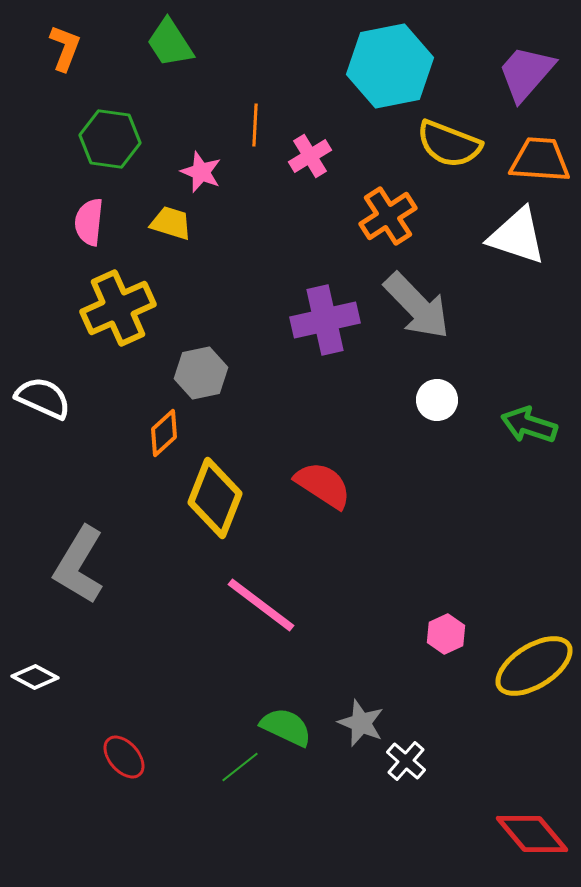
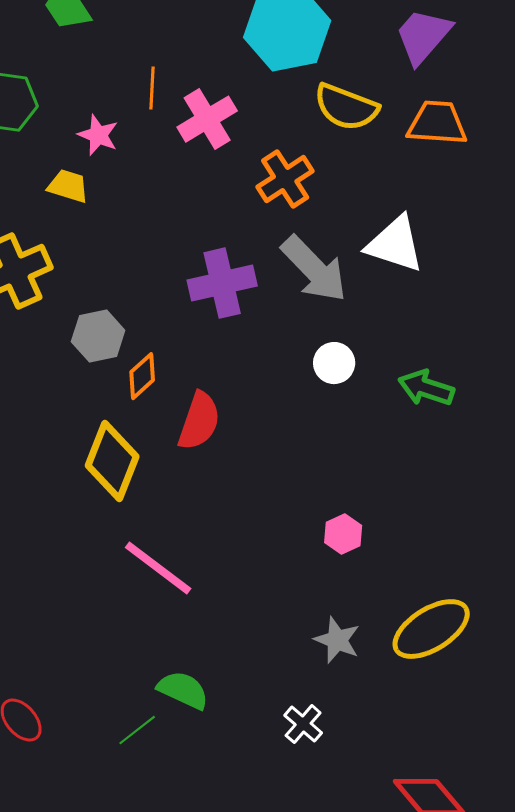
pink cross: (310, 156) -> (207, 119), size x1.4
white triangle: (517, 236) -> (395, 244), moved
orange diamond: (164, 433) -> (142, 376), moved
red semicircle: (323, 485) -> (199, 421), moved, turned 76
pink hexagon: (446, 634) -> (343, 534), moved
gray star: (361, 723) -> (337, 640), moved

